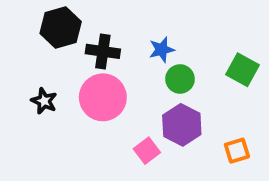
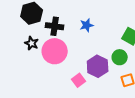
green circle: (180, 79) -> (120, 57), moved
black star: (44, 101) -> (32, 43), moved

